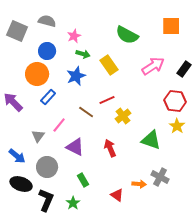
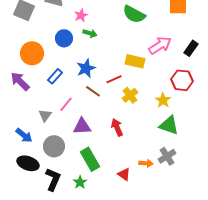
blue circle: (47, 51) -> (64, 38), moved
yellow rectangle: (109, 65) -> (135, 61), moved, turned -42
orange circle: (37, 74) -> (32, 53), moved
blue star: (76, 76) -> (86, 68), moved
yellow star: (177, 126) -> (163, 100), moved
green triangle: (151, 140) -> (169, 125), moved
purple triangle: (75, 147) -> (82, 126), turned -30
gray cross: (160, 177) -> (167, 156), turned 30
green rectangle: (83, 180) -> (90, 159), size x1.6

